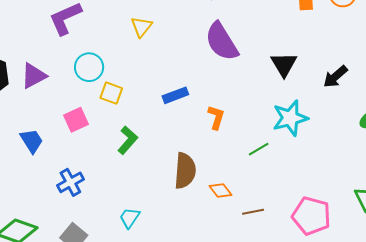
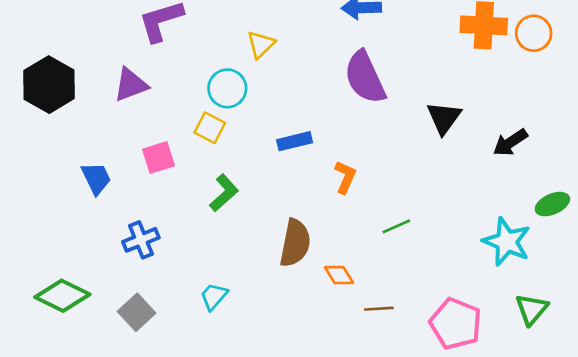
cyan circle: (89, 67) -> (227, 88), moved
purple triangle: (34, 76) -> (131, 85), moved
cyan star: (290, 118) -> (507, 242), moved, turned 30

